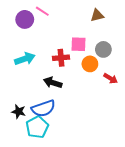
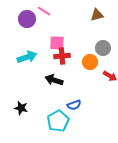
pink square: (79, 44) -> (57, 43), moved
blue semicircle: (43, 108) -> (74, 105), moved, size x0.6
cyan pentagon: (37, 127) -> (58, 121), moved

